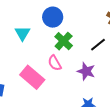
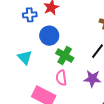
pink semicircle: (55, 63) -> (61, 78), turned 35

